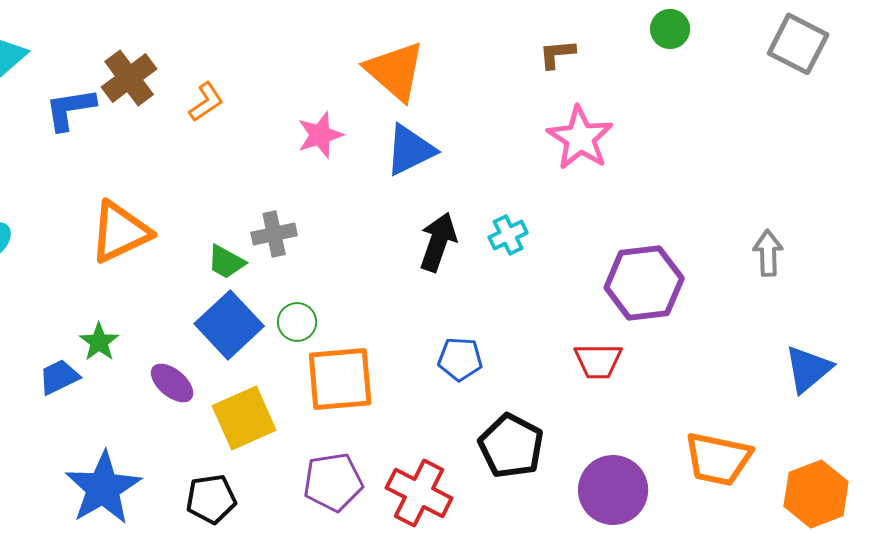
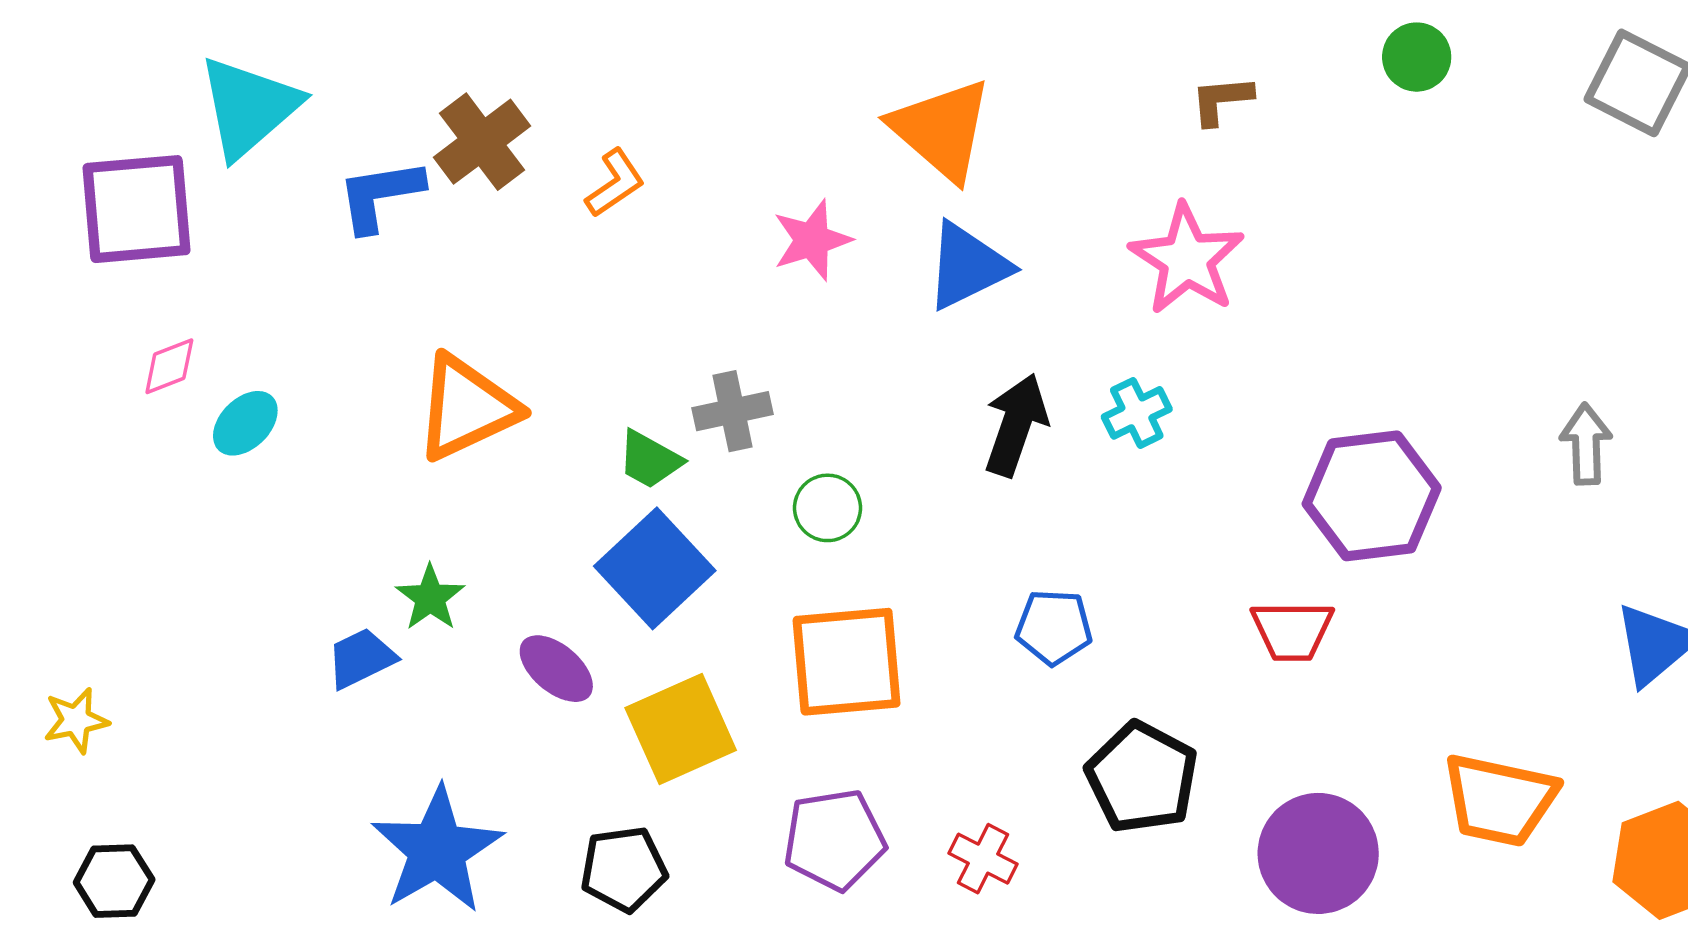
pink star: (580, 138) -> (1187, 259), moved
green circle: (297, 322) -> (828, 508), moved
red cross: (419, 493) -> (983, 859), size x0.6

